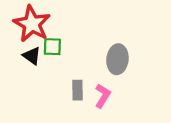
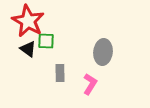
gray rectangle: (78, 90) -> (60, 73), moved

